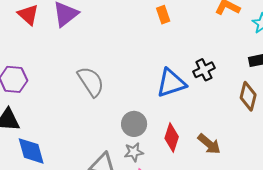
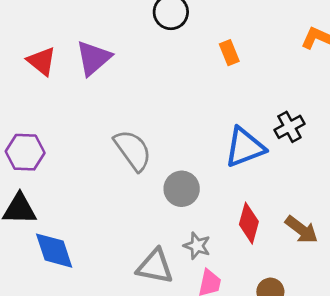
gray circle: (134, 124) -> (182, 189), moved
gray star: (134, 152) -> (197, 246), turned 30

